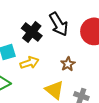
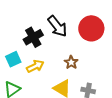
black cross: (32, 32) -> (33, 37), turned 30

